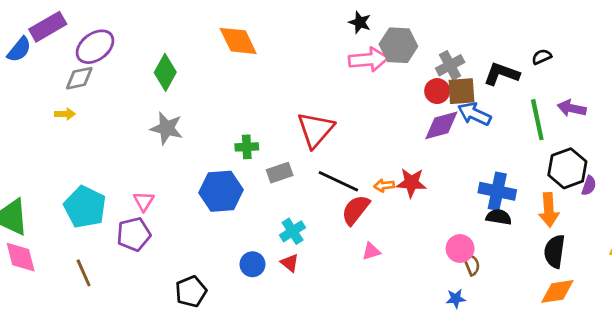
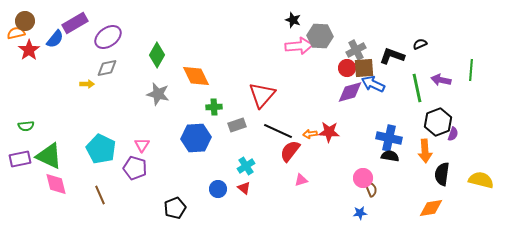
orange diamond: (238, 41) -> (196, 76), moved
gray diamond: (79, 78) -> (107, 68), moved
purple pentagon: (134, 234) -> (135, 168), turned 30
black semicircle: (555, 251) -> (442, 174), moved

